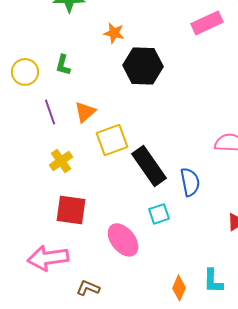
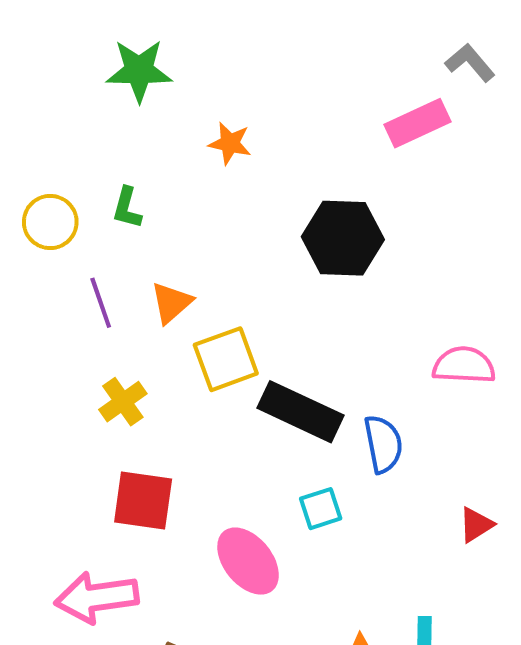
black hexagon: (143, 66) -> (343, 238), moved
black rectangle: (149, 166) -> (300, 412), turned -30

